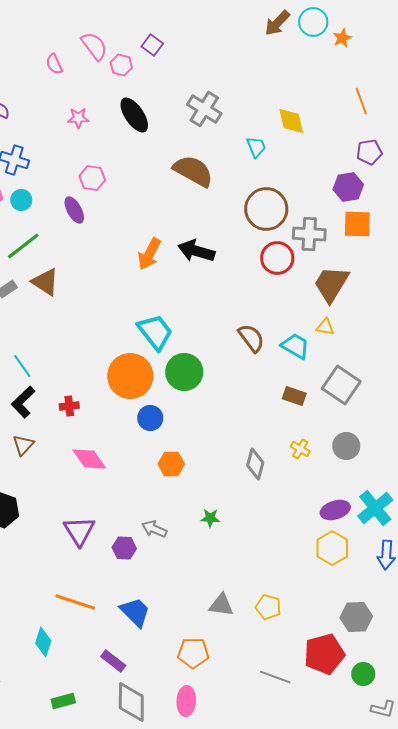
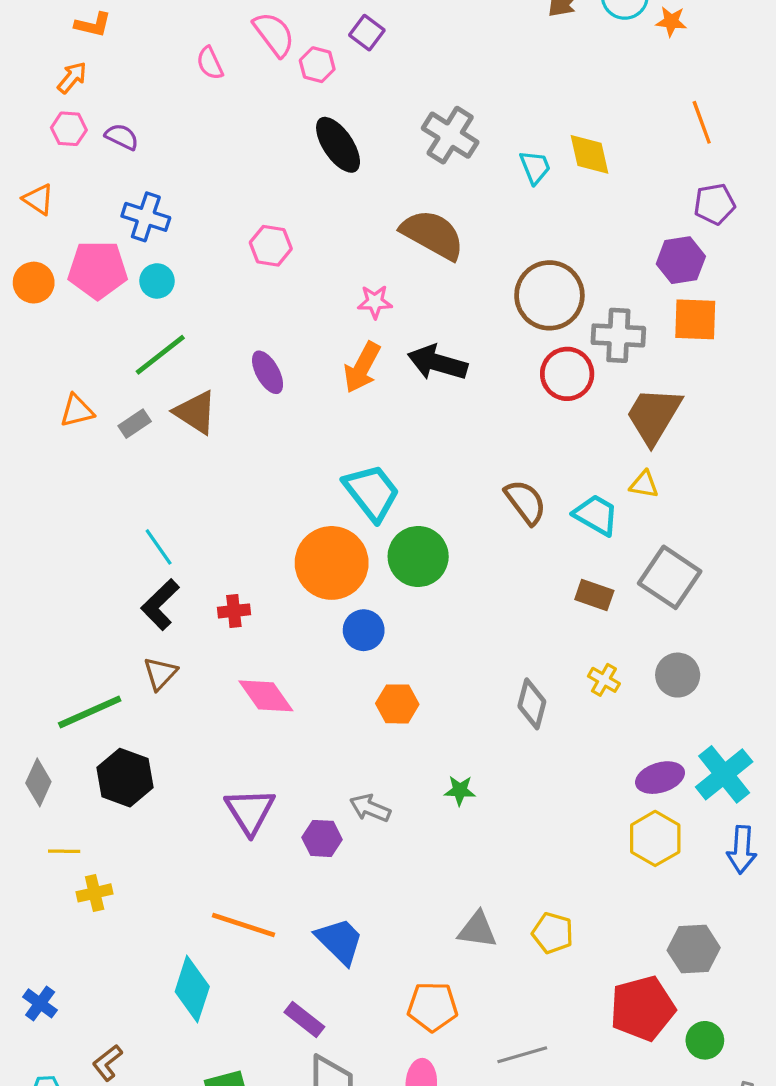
orange star: (342, 38) -> (671, 21), turned 30
pink star: (78, 118) -> (375, 302), moved
cyan trapezoid: (256, 147) -> (535, 167), moved
purple ellipse: (74, 210) -> (268, 372), moved
cyan diamond: (43, 642) -> (192, 989), size x1.4
gray line: (275, 677) -> (522, 1055), moved, turned -36

